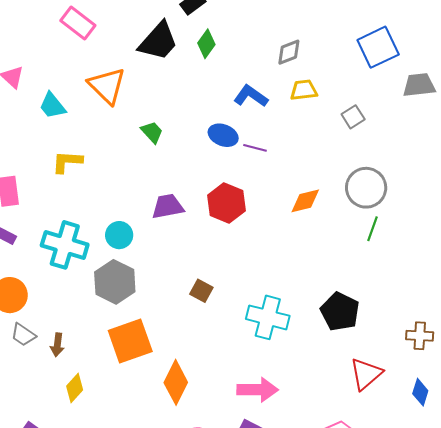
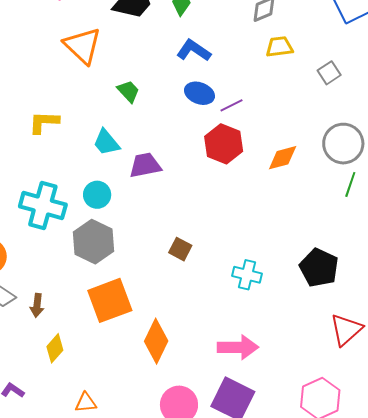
blue L-shape: (251, 96) -> (194, 50), moved
cyan trapezoid: (52, 106) -> (106, 142), moved
purple line: (255, 148) -> (231, 105), turned -40
red hexagon: (226, 203) -> (224, 144), moved
cyan cross: (268, 317) -> (247, 275), size x0.7

